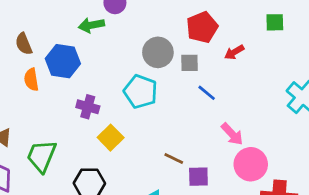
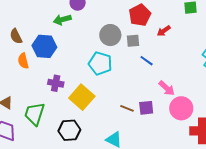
purple cross: (88, 107) -> (56, 83), moved
yellow square: (111, 138) -> (82, 97), size x1.4
purple square: (198, 177) -> (146, 108), moved

